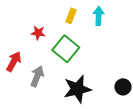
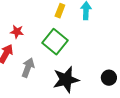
red star: (38, 33) -> (17, 32), moved

